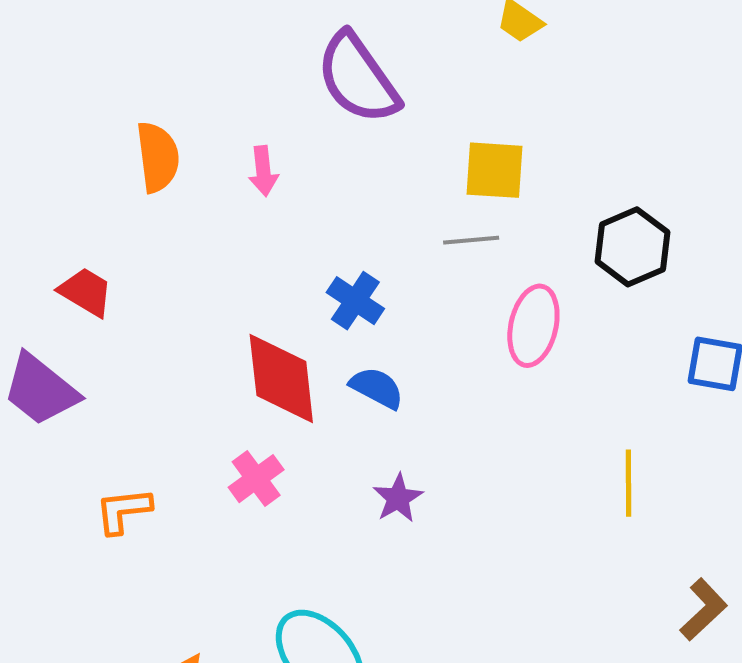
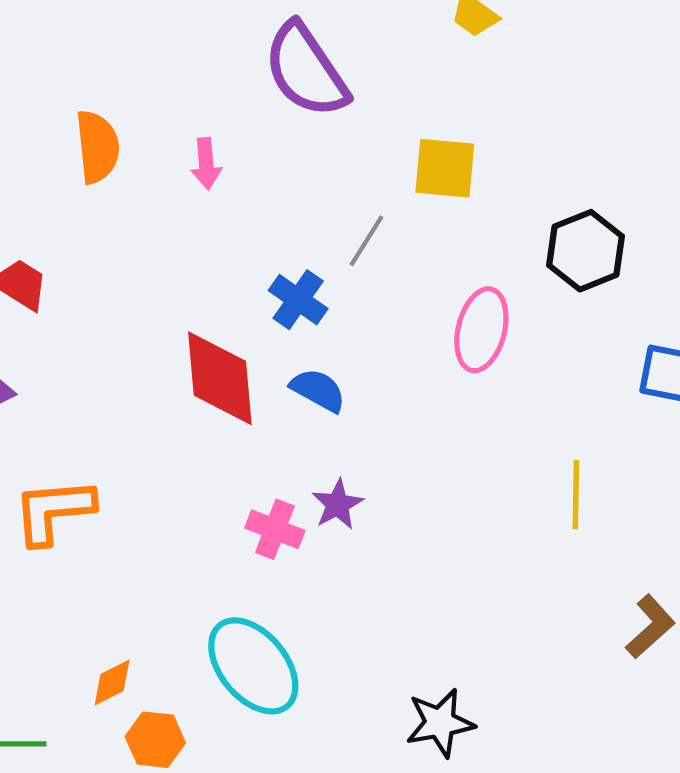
gray line: (471, 240) -> (366, 241), moved, turned -54
pink cross: (256, 479) -> (275, 529), moved, turned -34
orange L-shape: (123, 511) -> (54, 511), size x1.4

